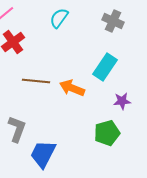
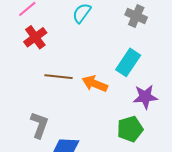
purple star: (122, 101) -> (145, 97), size x1.4

